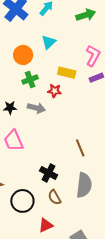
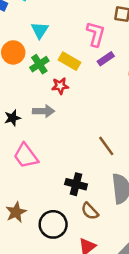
yellow rectangle: (67, 73) -> (69, 61), turned 30
green cross: (30, 80) -> (39, 64), moved

